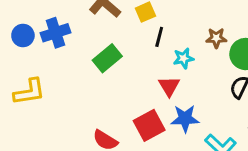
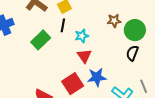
black line: (159, 37) -> (63, 25), moved
cyan star: (183, 58) -> (82, 36), moved

